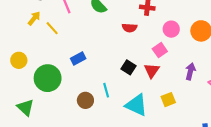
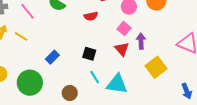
black square: (129, 67) -> (89, 54), moved
purple arrow: (190, 71) -> (141, 41), moved
cyan line: (106, 90) -> (95, 77), moved
yellow square: (168, 100) -> (156, 67), moved, size x1.5

